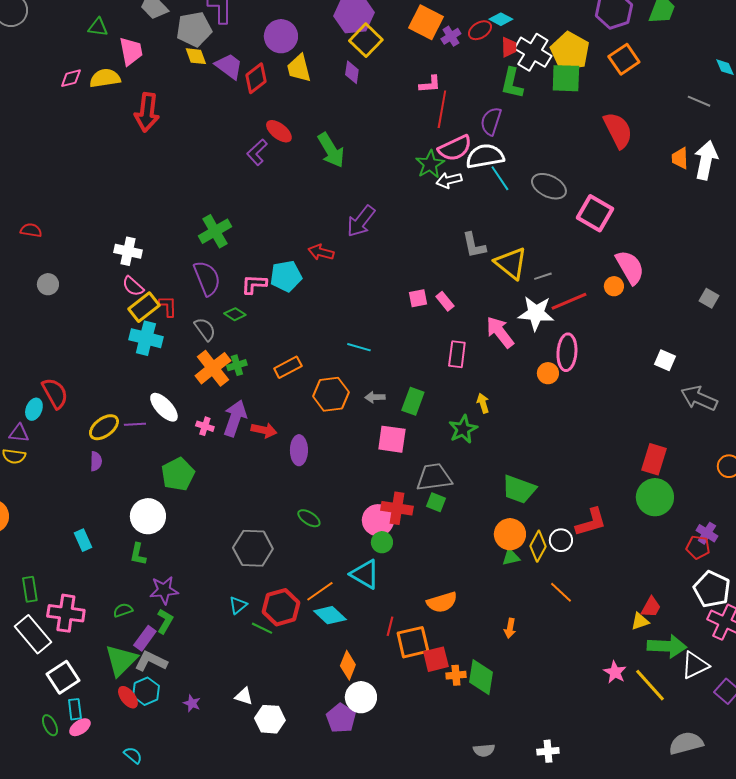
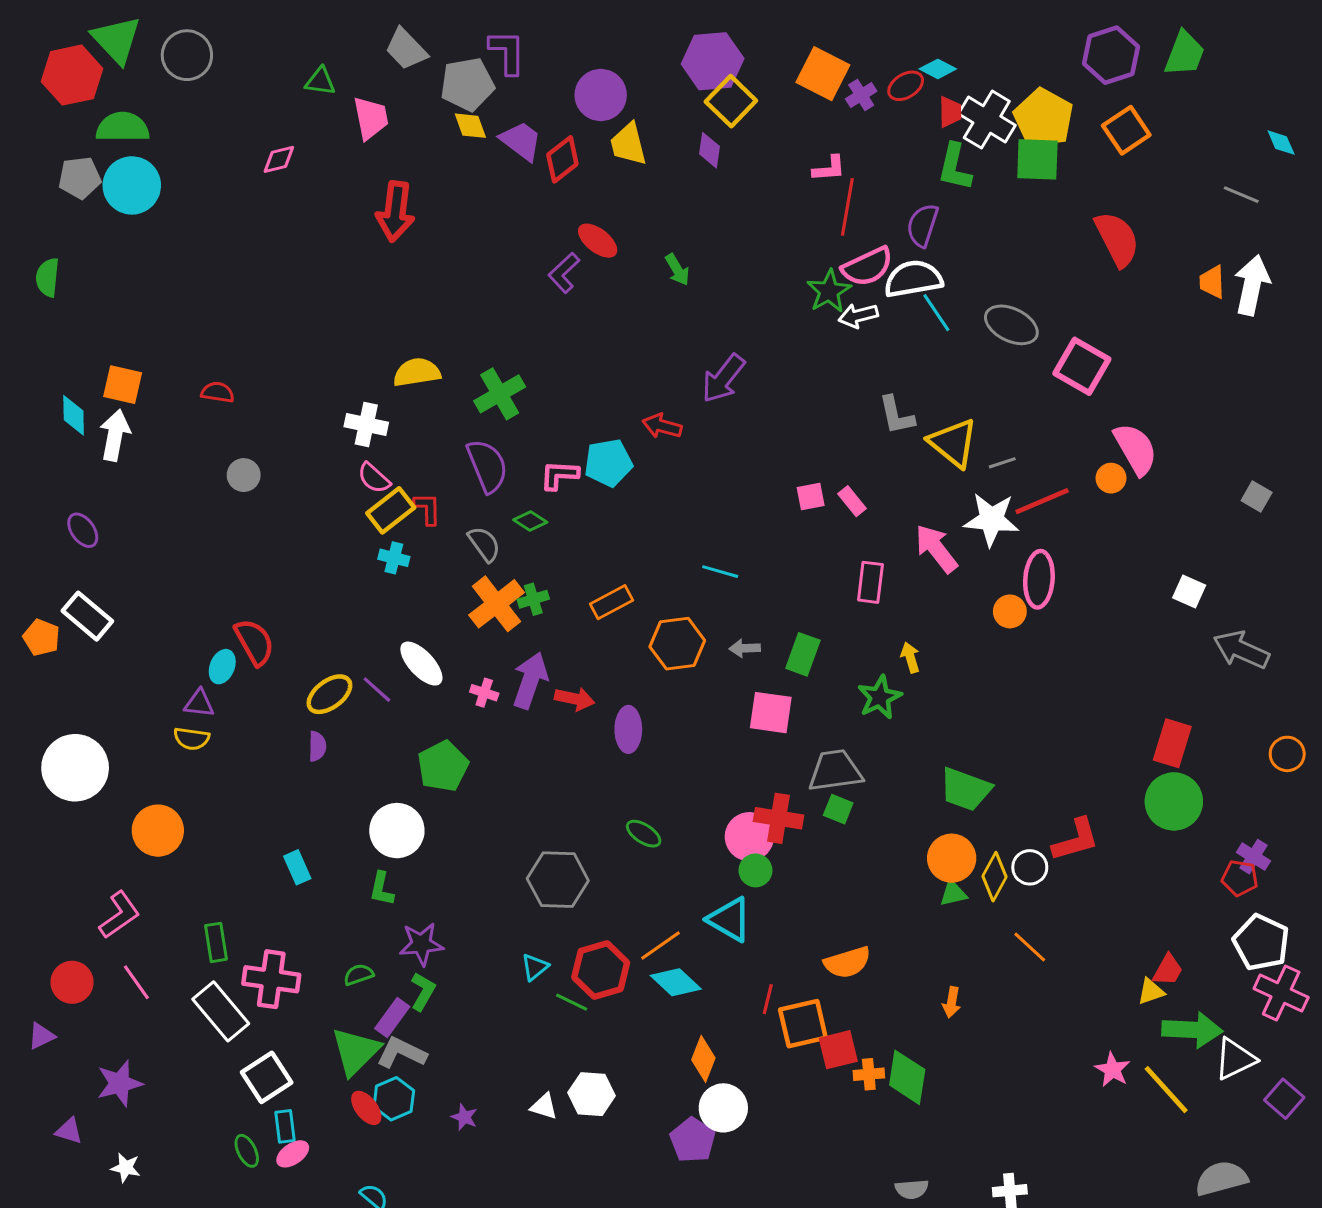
yellow semicircle: (105, 78) -> (417, 372), moved
green arrow: (331, 150) -> (677, 270), size x0.6
cyan cross: (146, 338) -> (394, 558), size x0.6
purple line: (135, 424) -> (377, 690), turned 45
white hexagon: (270, 719) -> (592, 1094), moved

